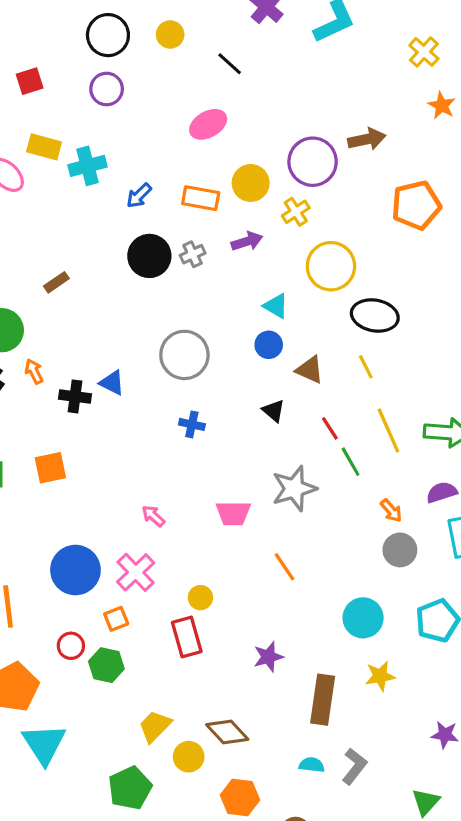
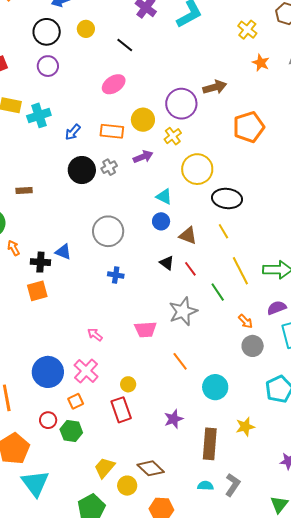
brown rectangle: (56, 282) -> (24, 191), turned 35
red line: (330, 428) -> (190, 269), moved
orange square: (50, 468) -> (37, 291), moved
cyan circle: (363, 618) -> (215, 387), moved

